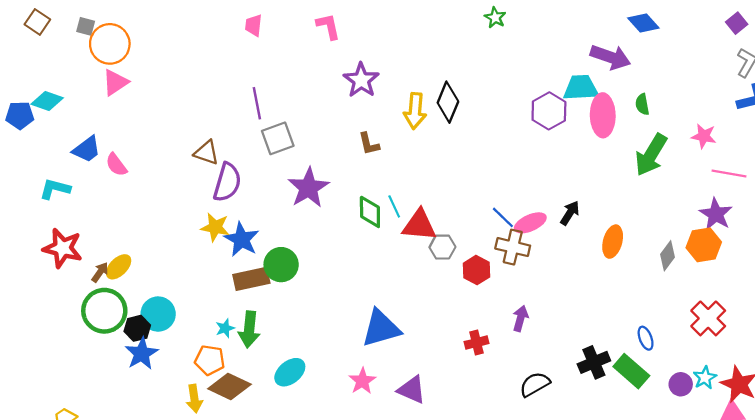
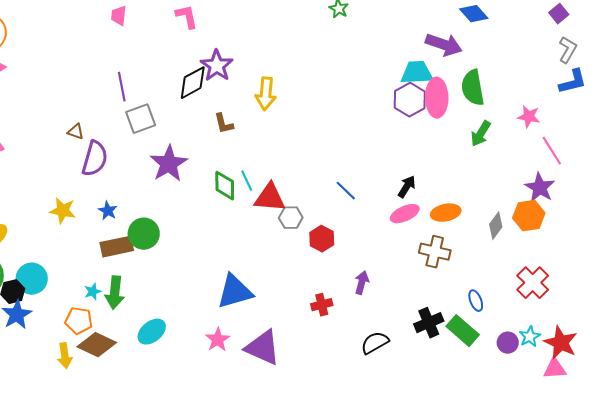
black diamond: (448, 102) -> (193, 83), moved, turned 39
green semicircle: (642, 104) -> (473, 88), size x1.8
purple hexagon: (549, 111) -> (410, 100), moved
brown triangle: (206, 153) -> (76, 132), size x0.7
green arrow: (651, 155) -> (481, 134), size x0.7
pink line: (729, 173) -> (552, 151), turned 48
pink ellipse: (530, 223) -> (405, 214), moved
yellow star: (215, 227) -> (63, 211), moved
blue star: (242, 239) -> (108, 211), size x0.6
orange ellipse: (613, 242) -> (446, 213), turned 64
brown cross: (513, 247) -> (435, 252), moved
purple triangle: (412, 390) -> (263, 348), size x1.4

